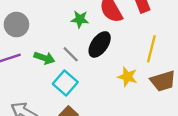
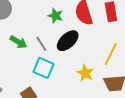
cyan square: (65, 83) -> (44, 68), moved, turned -30

